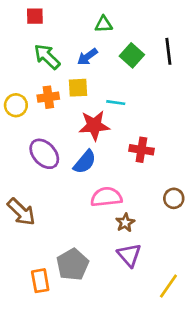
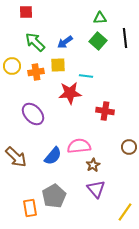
green triangle: (104, 24) -> (100, 18), moved
yellow circle: (16, 105) -> (12, 66), moved
blue semicircle: (85, 162) -> (53, 156), moved

